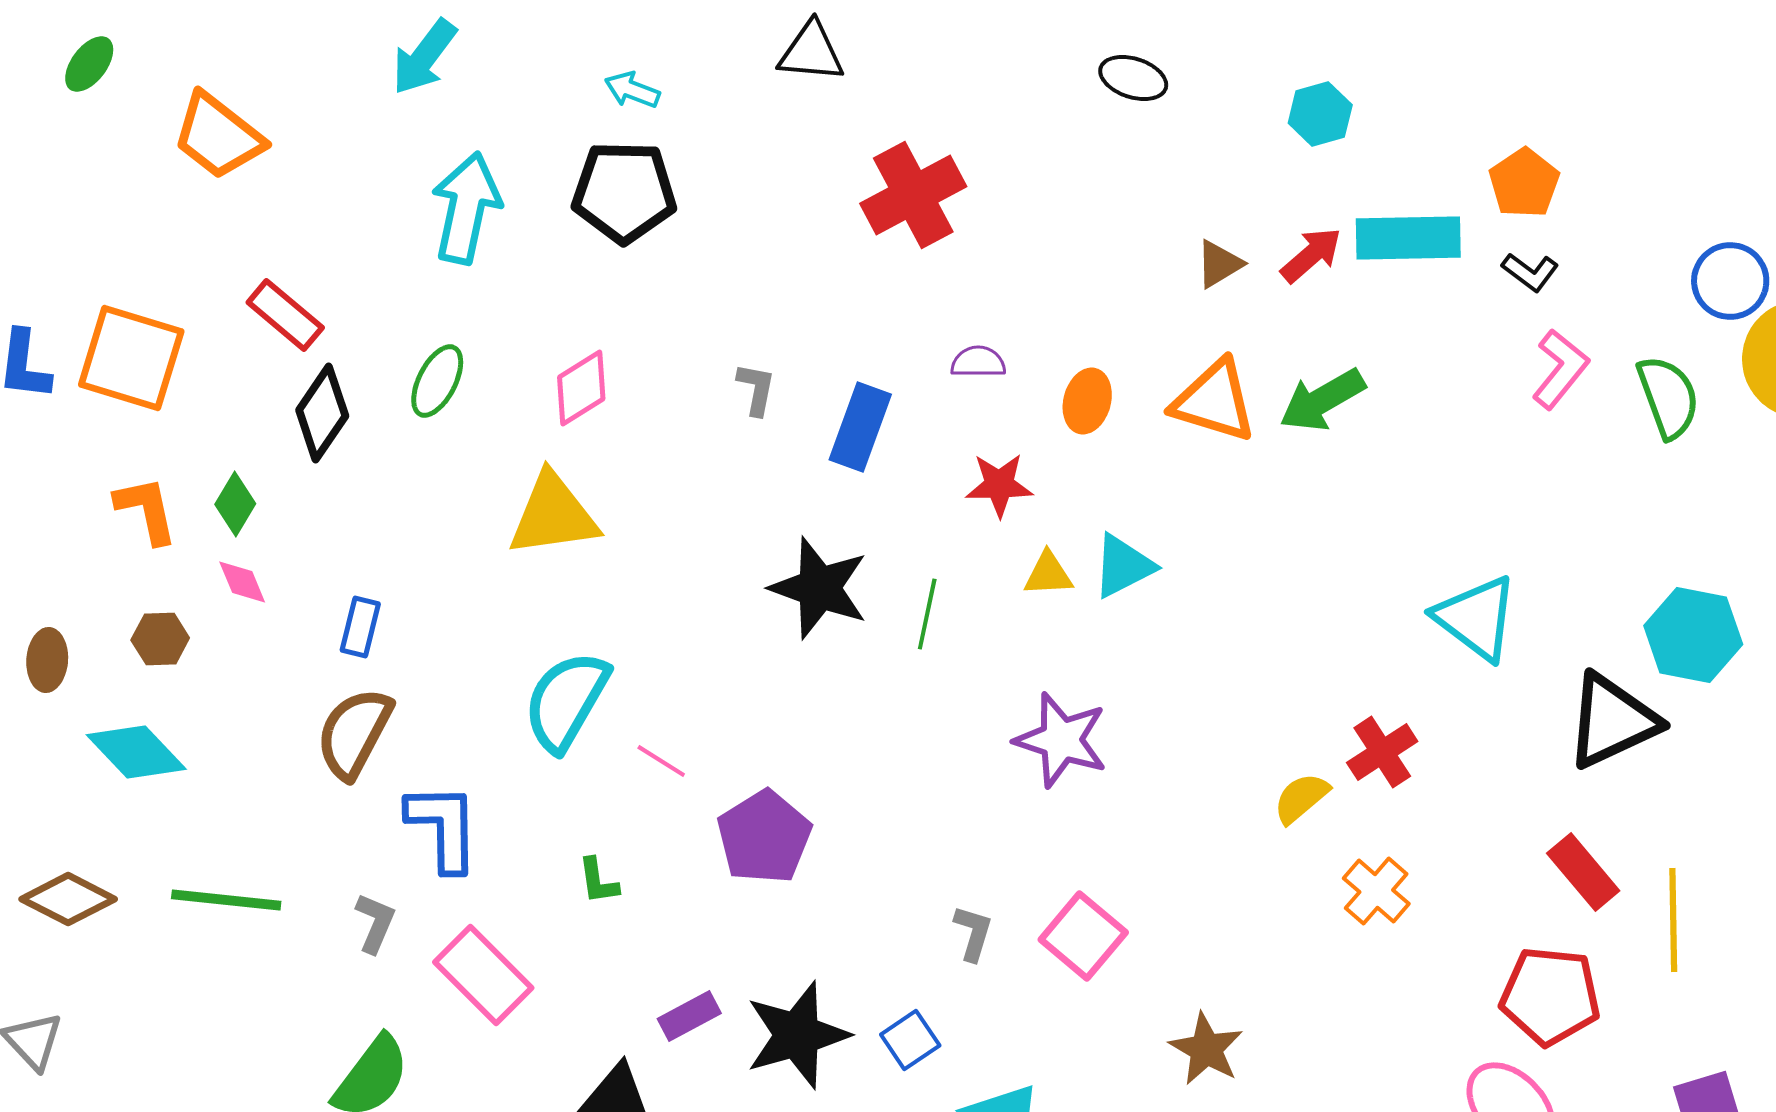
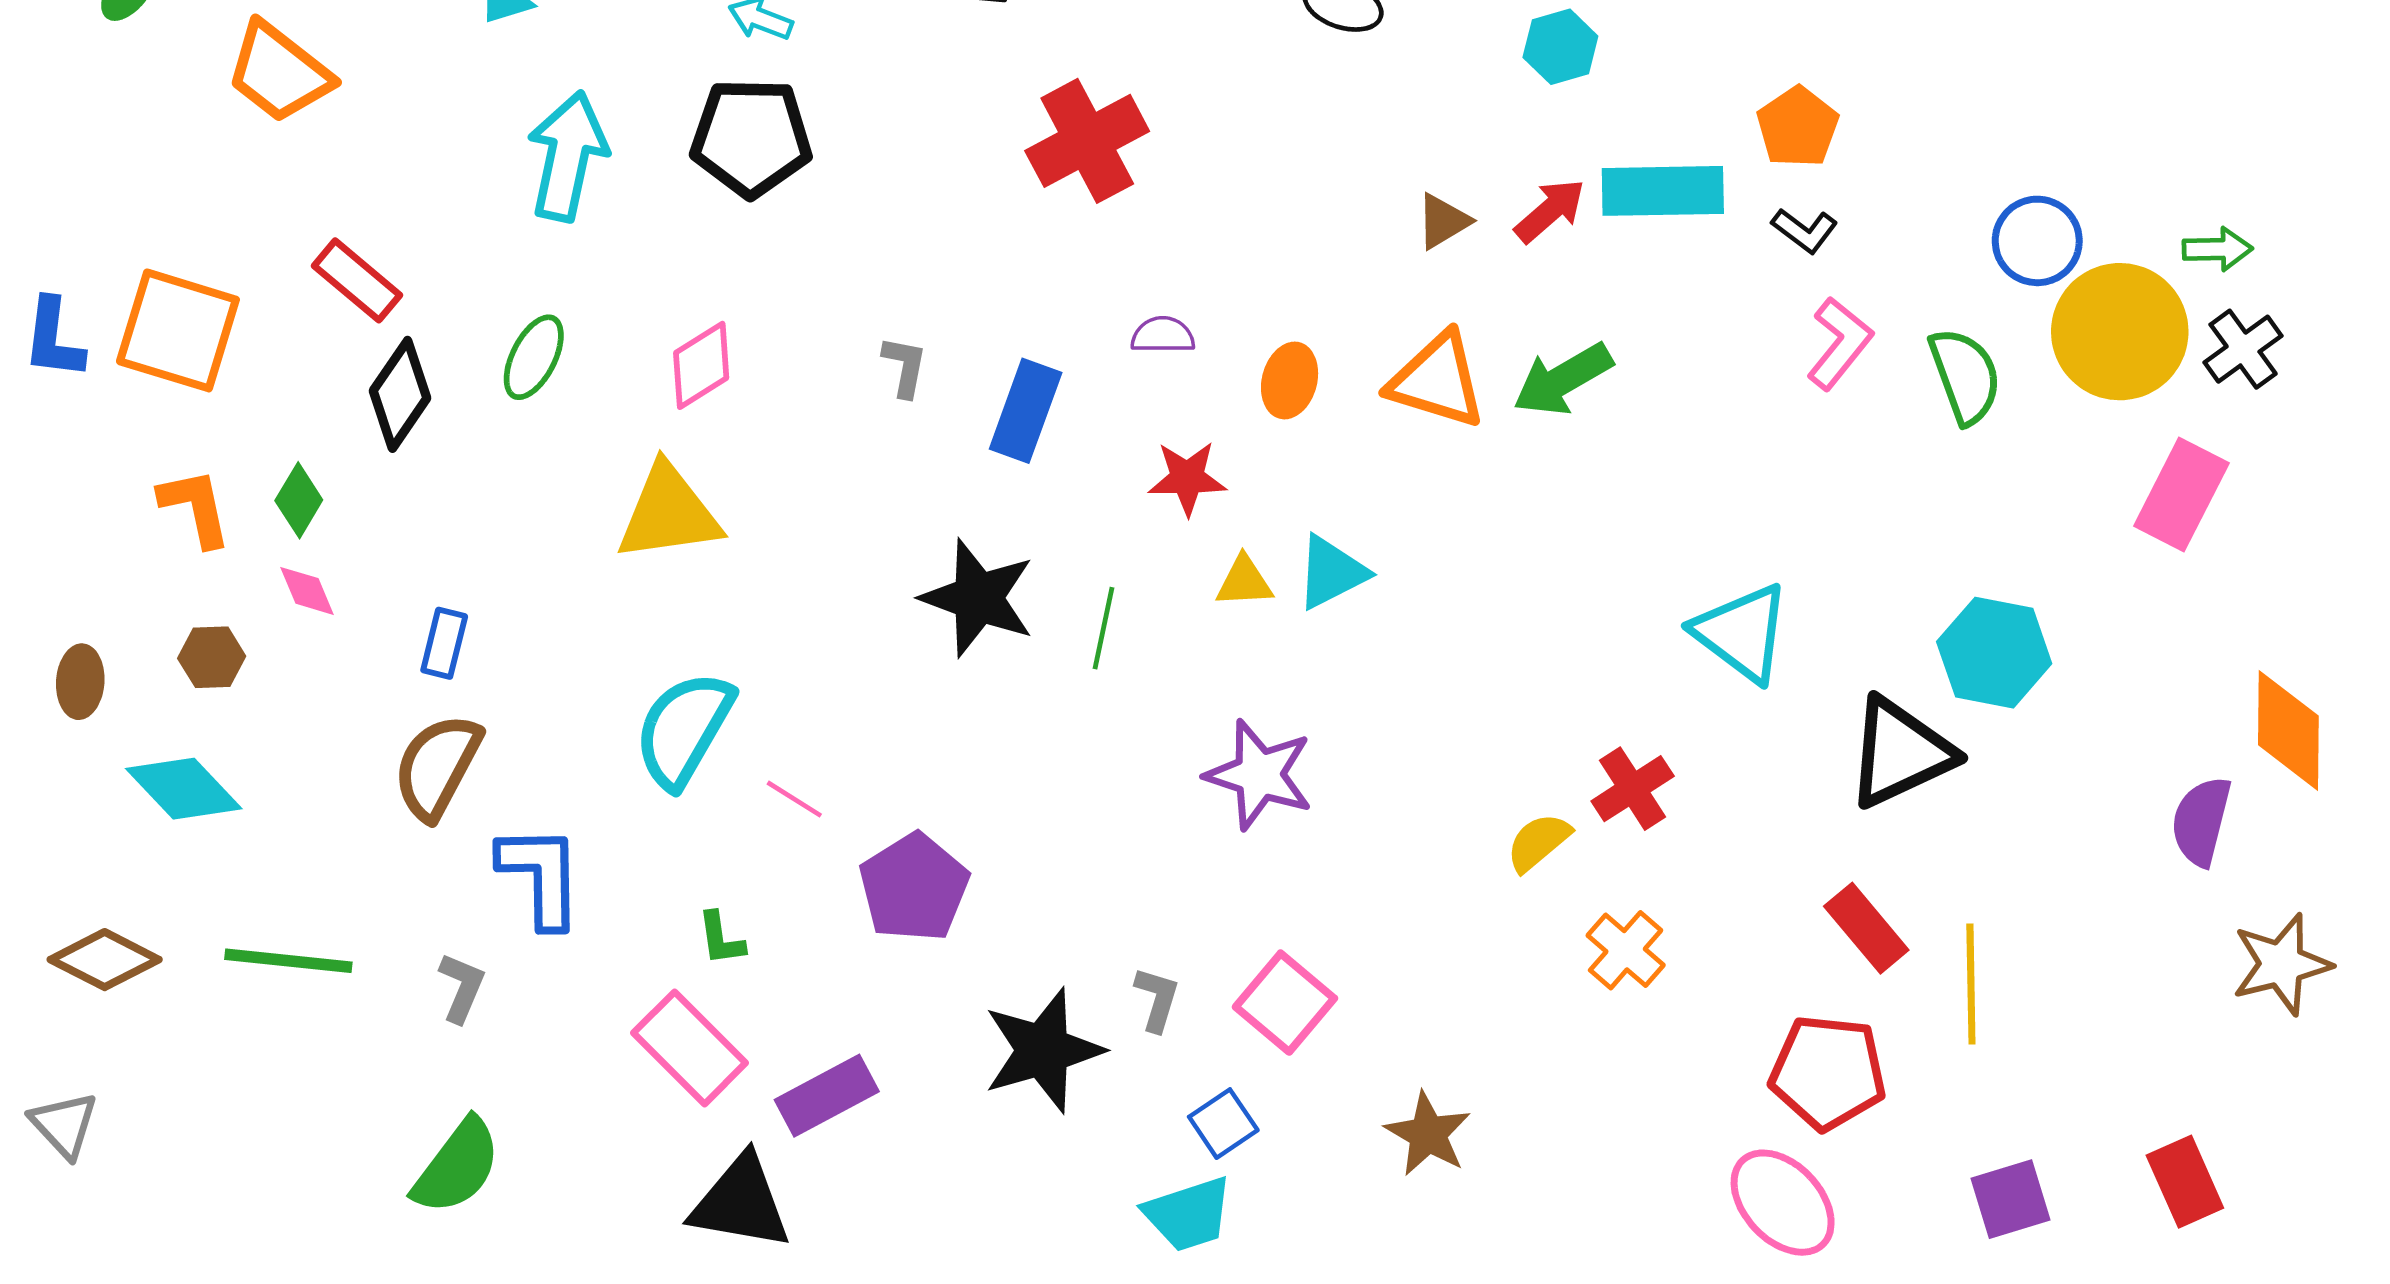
pink rectangle: (483, 975) -> (690, 1048), moved
purple rectangle: (689, 1016) -> (827, 1096), size x1.4
black star: (797, 1035) -> (1043, 1050), moved
blue square: (910, 1040) -> (1223, 1124), moved

